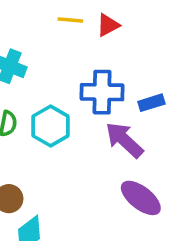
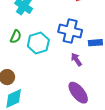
purple arrow: (124, 140) -> (76, 59), size x0.6

